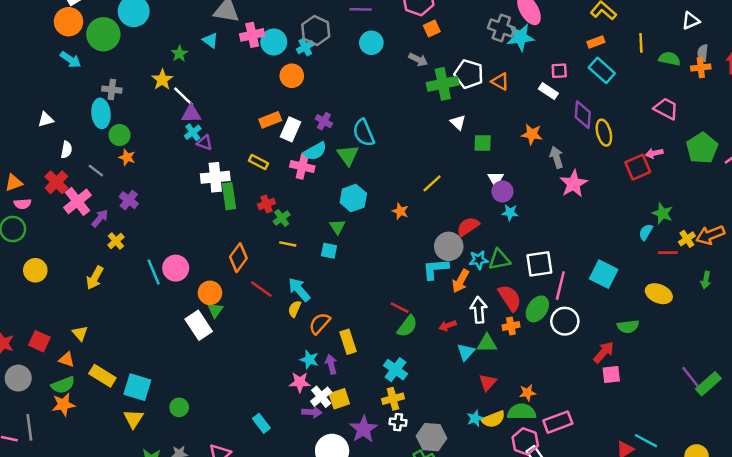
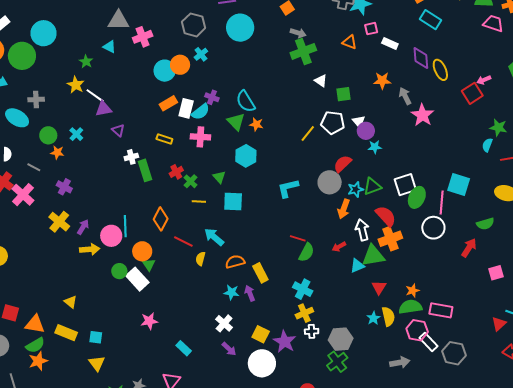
cyan circle: (274, 42) -> (165, 71), moved
cyan circle: (371, 43) -> (240, 28), size x1.4
cyan cross: (305, 47) -> (201, 54), moved
gray arrow: (418, 60) -> (298, 33), moved
pink square: (559, 71) -> (371, 29), moved
white pentagon: (469, 74) -> (333, 123), moved
pink trapezoid: (666, 109) -> (493, 23), moved
cyan ellipse: (101, 113) -> (17, 118), moved, turned -45
cyan cross: (193, 132) -> (76, 134), moved
purple triangle: (205, 143) -> (118, 130), turned 32
cyan semicircle: (315, 151) -> (201, 112), moved
white cross: (215, 177) -> (131, 157), size x0.6
orange star: (400, 211) -> (256, 124), moved
purple arrow: (100, 218) -> (83, 227), moved
green triangle: (337, 227) -> (219, 177), moved
yellow cross: (116, 241) -> (59, 222), size x1.5
cyan square: (329, 251) -> (233, 202), size x1.5
cyan L-shape: (435, 269) -> (288, 188), moved
cyan line: (154, 272) -> (125, 226), moved, turned 30
yellow arrow: (95, 278) -> (90, 249), moved, turned -114
pink line: (560, 286) -> (442, 203), moved
yellow semicircle: (295, 309) -> (200, 259), moved
green ellipse: (537, 309) -> (417, 197), moved
orange semicircle: (320, 323) -> (235, 262), turned 42
orange cross: (511, 326) -> (390, 239), size x1.6
yellow triangle: (80, 333) -> (71, 302), moved
green triangle: (487, 343) -> (373, 256), size x1.4
cyan triangle: (466, 352) -> (357, 266), turned 35
orange triangle: (67, 360) -> (35, 324), size x1.5
pink square: (611, 374) -> (496, 273), moved
pink star: (300, 382) -> (149, 321), moved
cyan square: (137, 387) -> (96, 337), size x0.6
white cross: (321, 397) -> (224, 323), moved
yellow square: (339, 399) -> (261, 334), moved, turned -36
green circle: (179, 407) -> (119, 271), moved
purple arrow: (312, 412) -> (229, 349), moved, turned 49
yellow semicircle: (493, 419) -> (388, 316), turned -72
pink rectangle: (558, 422) -> (441, 310), turned 40
cyan rectangle: (261, 423) -> (184, 348), moved

